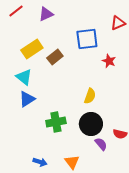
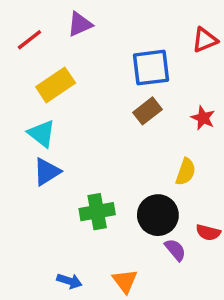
red line: (16, 11) -> (29, 40), moved
brown rectangle: (55, 57) -> (147, 111), moved
red star: (109, 61) -> (203, 118), moved
yellow semicircle: (90, 96) -> (186, 172), moved

